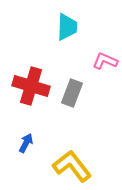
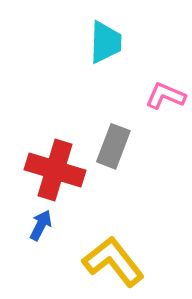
red cross: (31, 86) -> (55, 170), moved

